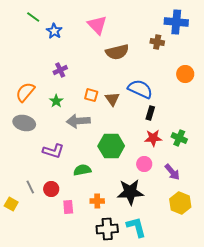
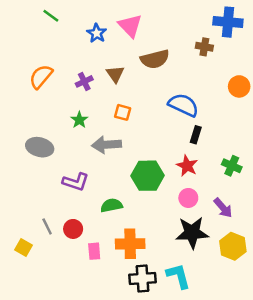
blue star: (54, 31) -> (97, 33), moved
orange semicircle: (25, 92) -> (41, 77), moved
brown triangle: (112, 99) -> (115, 74), moved
red star: (153, 138) -> (187, 166), moved, turned 30
black star: (130, 192) -> (192, 233), moved
orange cross: (97, 201) -> (130, 244), size x1.6

